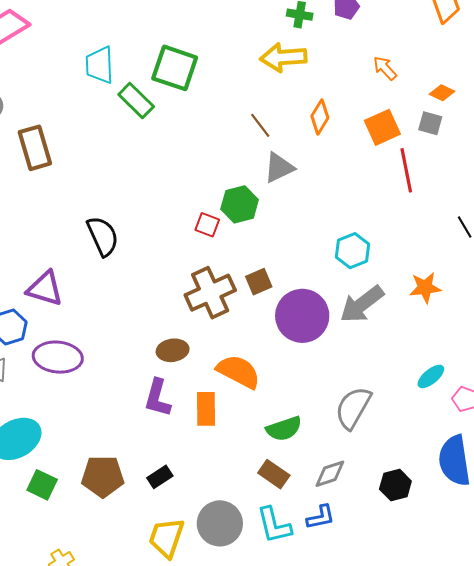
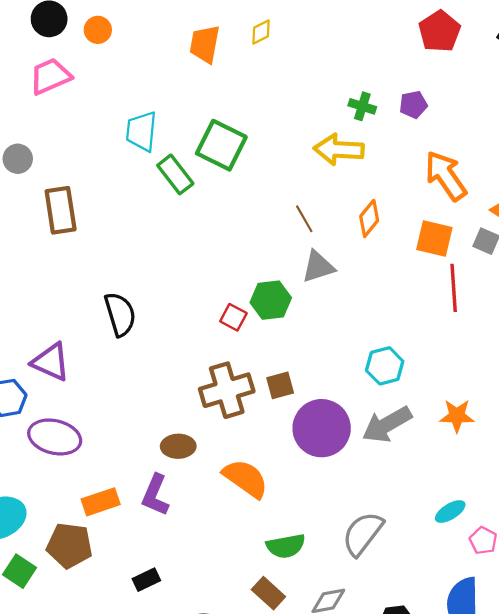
orange arrow: (385, 68) -> (446, 176), size x1.8
orange square: (382, 127) -> (434, 239), turned 30
orange rectangle: (206, 409) -> (101, 502), moved, turned 64
brown pentagon: (103, 476) -> (69, 545), moved

